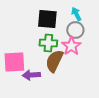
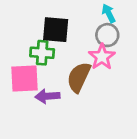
black square: (47, 19) -> (56, 30), moved
green cross: (48, 43) -> (42, 53), moved

